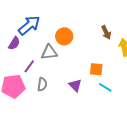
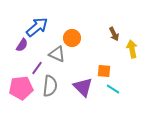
gray triangle: (49, 52) -> (57, 54), turned 30
gray semicircle: (42, 84) -> (50, 86), size x1.5
purple triangle: (75, 85) -> (83, 87), size x1.5

